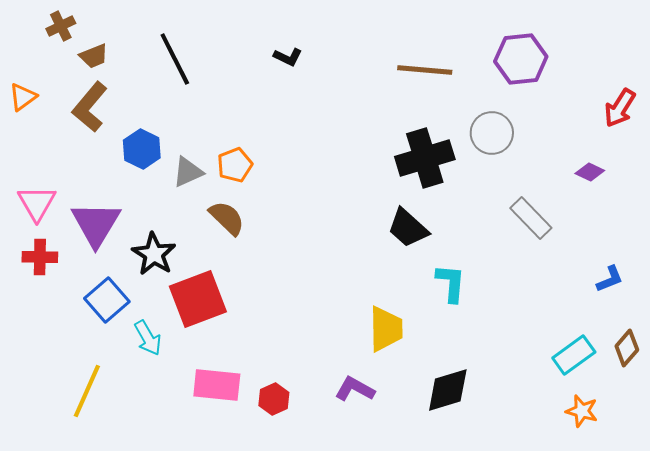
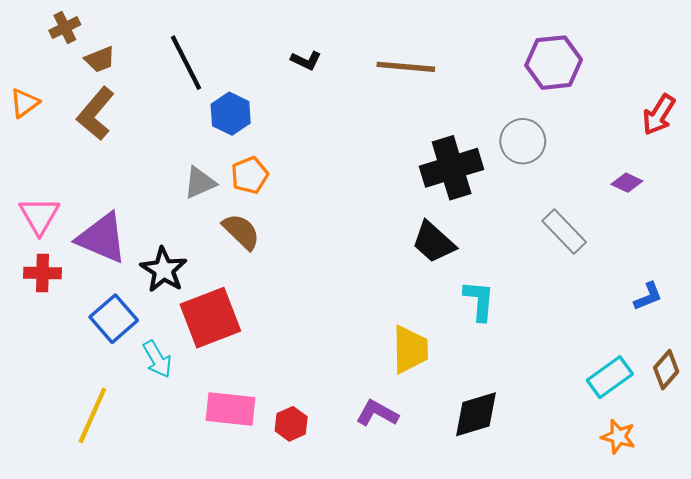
brown line: (425, 70) -> (406, 67), moved
blue hexagon: (142, 149) -> (231, 114), moved
purple triangle: (96, 224) -> (102, 238), turned -38

